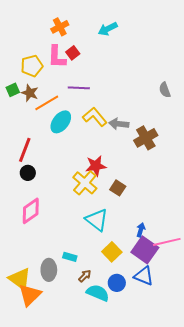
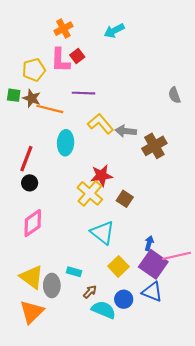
green square: (13, 90) -> (14, 95), turned 32
orange line: (47, 103) -> (50, 109), turned 45
cyan ellipse: (61, 122) -> (66, 143), moved, turned -35
yellow triangle: (20, 279) -> (32, 277), moved

